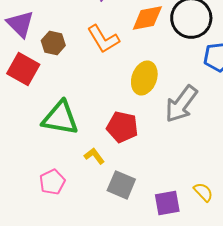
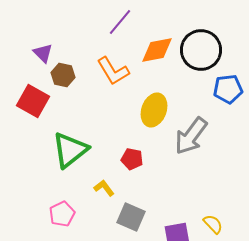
purple triangle: (20, 24) -> (43, 53), moved, size x0.7
green triangle: (60, 118) -> (70, 150), turned -48
red pentagon: (122, 127) -> (132, 159), size x0.7

